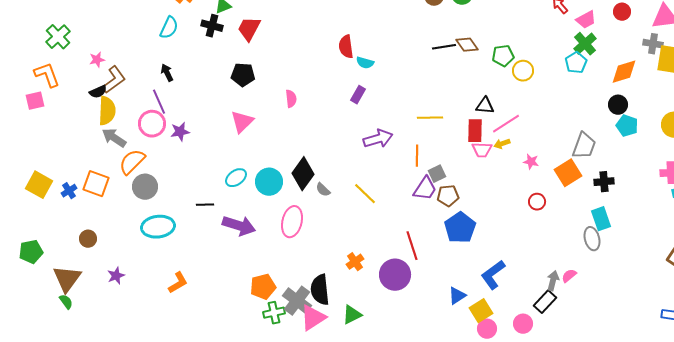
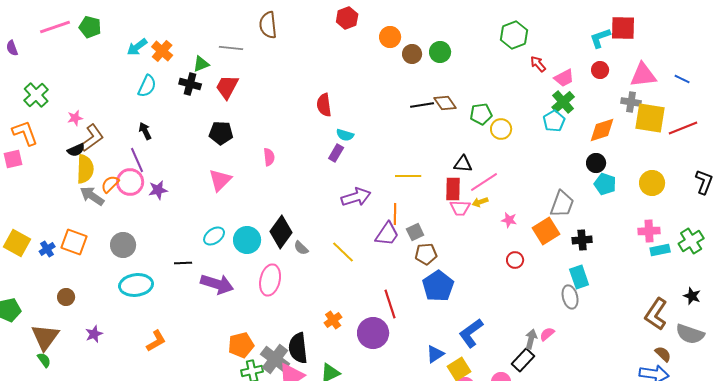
cyan semicircle: (365, 63) -> (345, 135), moved
orange semicircle: (132, 162) -> (110, 184), moved, size x0.7
purple trapezoid: (425, 189) -> (387, 234), moved

